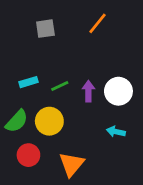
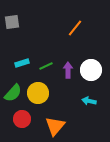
orange line: (98, 23) -> (75, 28), moved
gray square: (45, 29) -> (12, 22), moved

